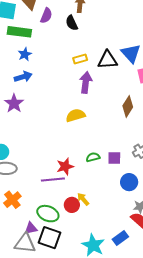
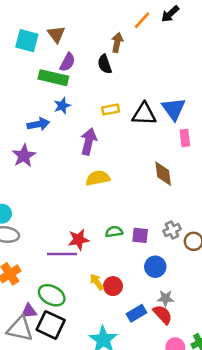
purple semicircle: (46, 16) -> (67, 62), moved
green rectangle: (19, 32) -> (53, 78), moved
blue star: (25, 54) -> (62, 106), moved
purple arrow: (86, 82) -> (89, 141), moved
brown diamond: (128, 106) -> (163, 174), turned -45
red circle: (72, 205) -> (113, 286), moved
blue rectangle: (120, 238) -> (137, 313), moved

